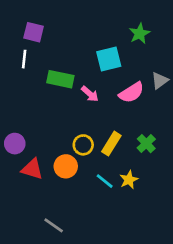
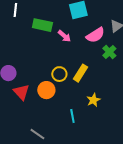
green cross: (146, 144) -> (109, 52), moved
red triangle: (32, 169) -> (21, 92), turned 30
cyan line: (105, 181) -> (72, 116), moved, turned 40

